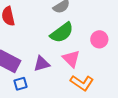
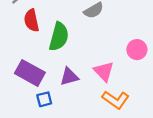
green semicircle: (62, 33) -> (59, 37), moved, turned -40

